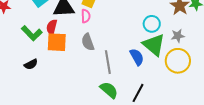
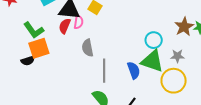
pink semicircle: (86, 16) -> (79, 22), moved
red semicircle: (52, 27) -> (65, 26), moved
orange square: (57, 42) -> (39, 48), moved, turned -30
green triangle: (154, 45) -> (152, 61), turned -30

